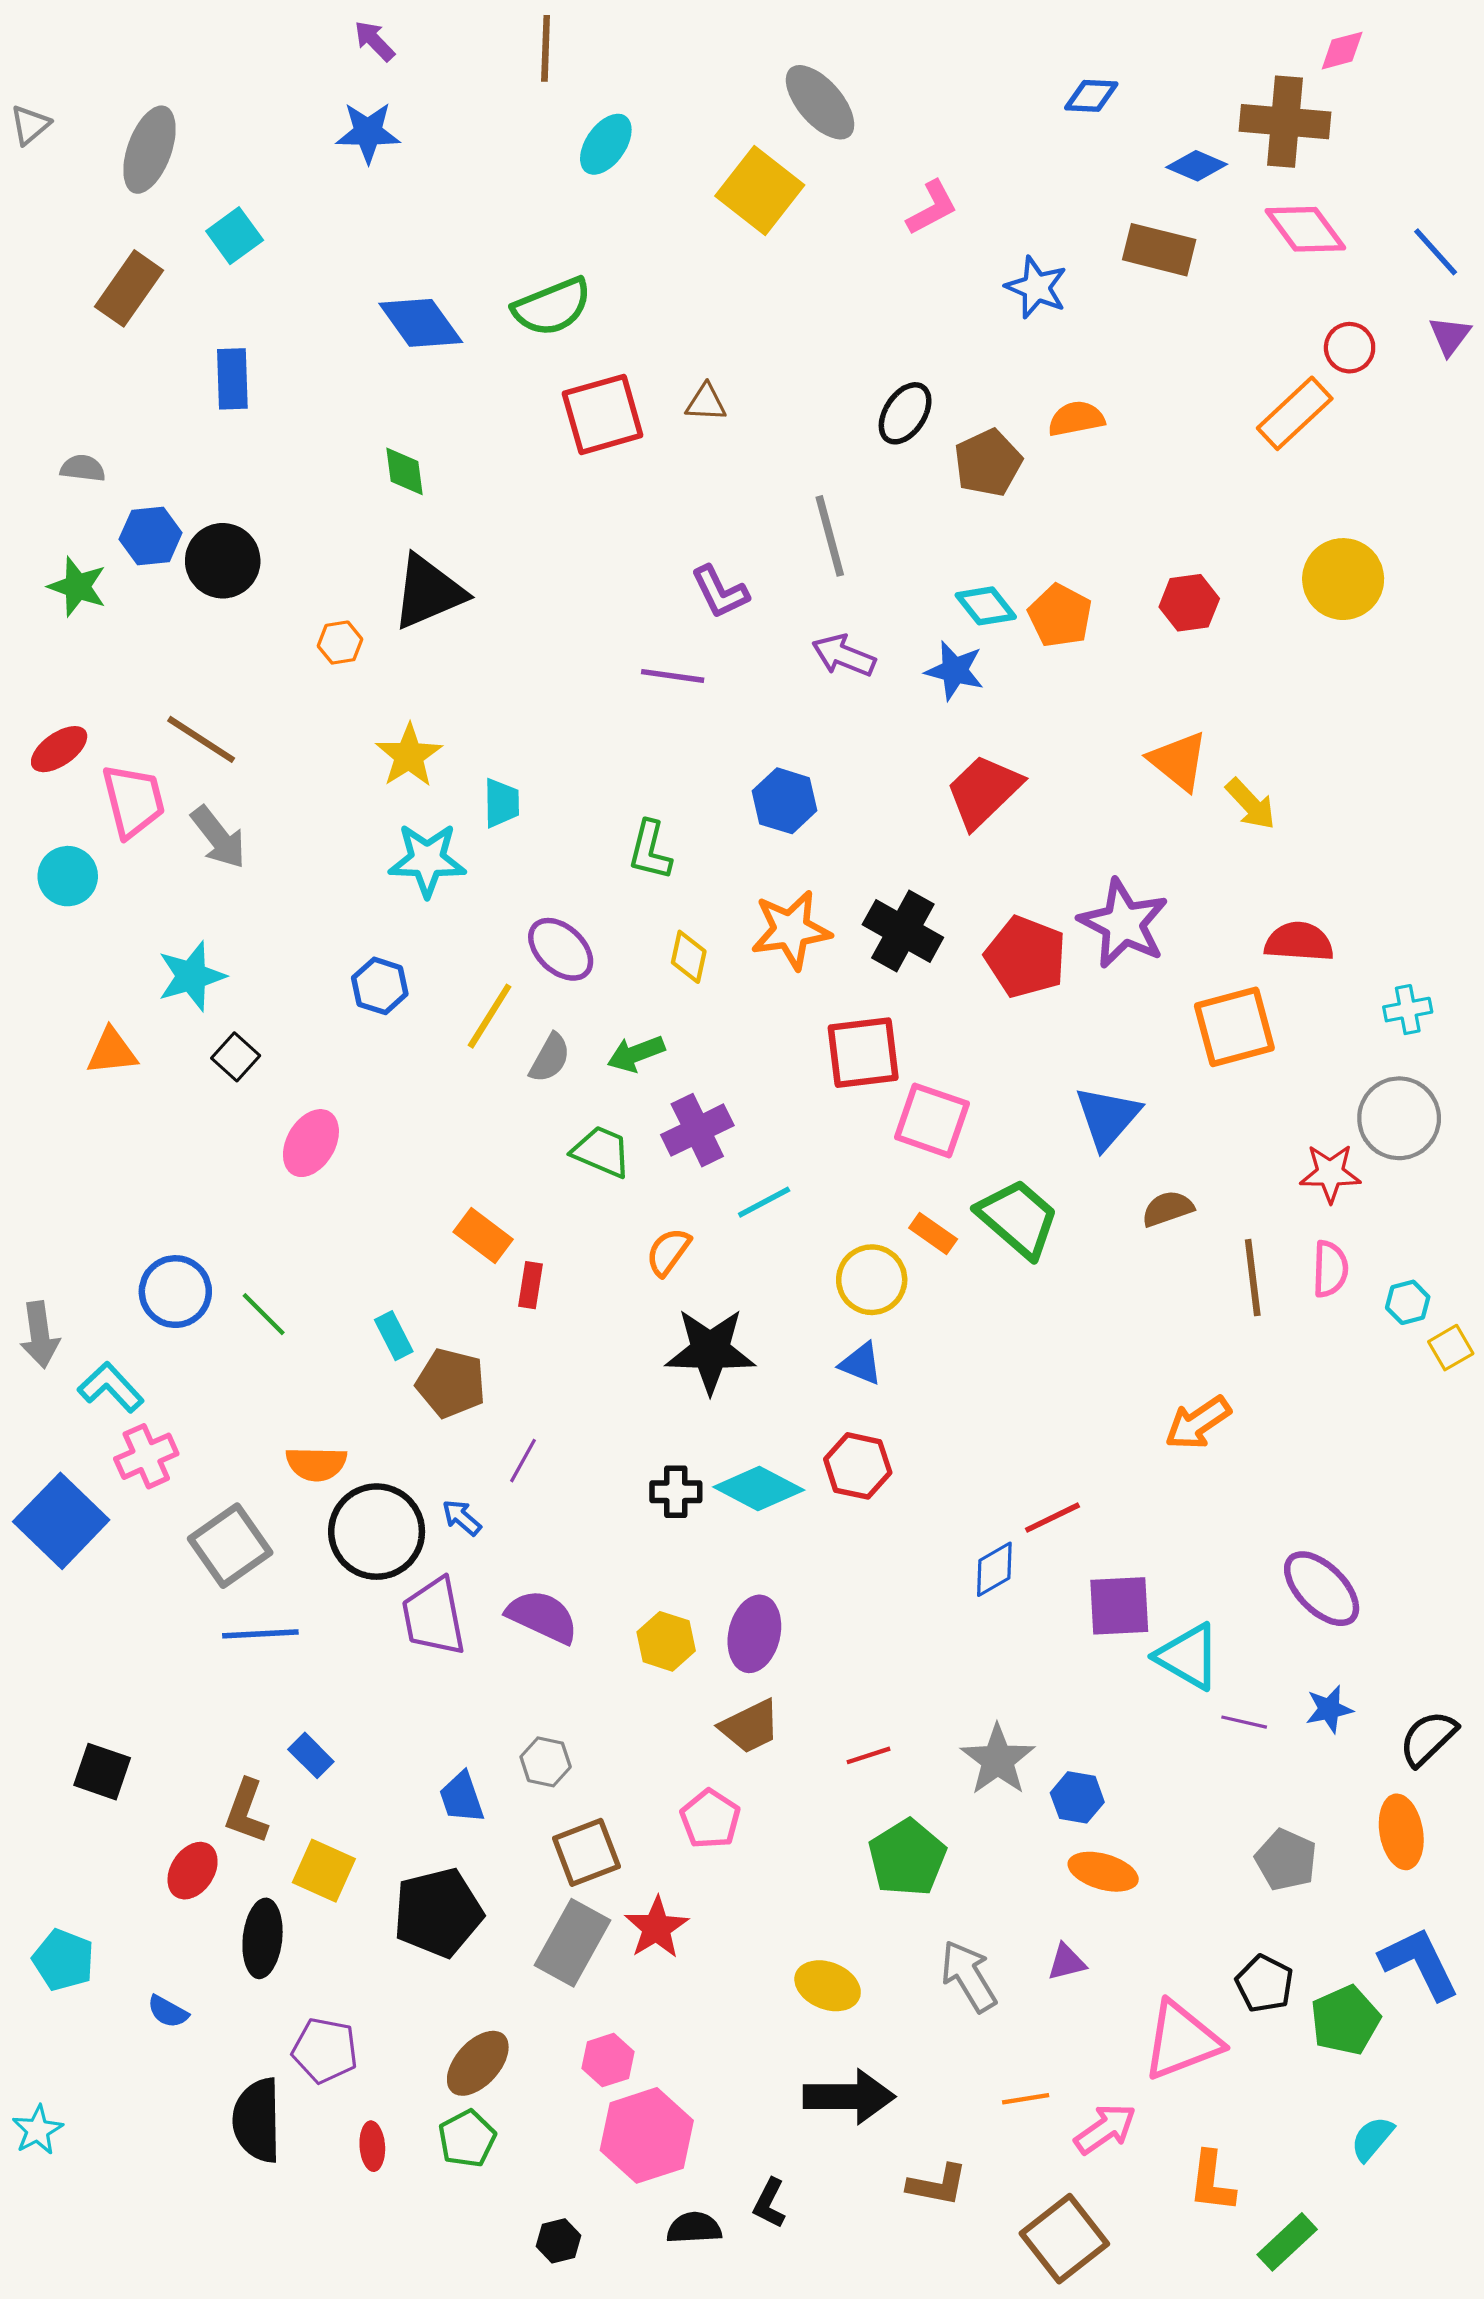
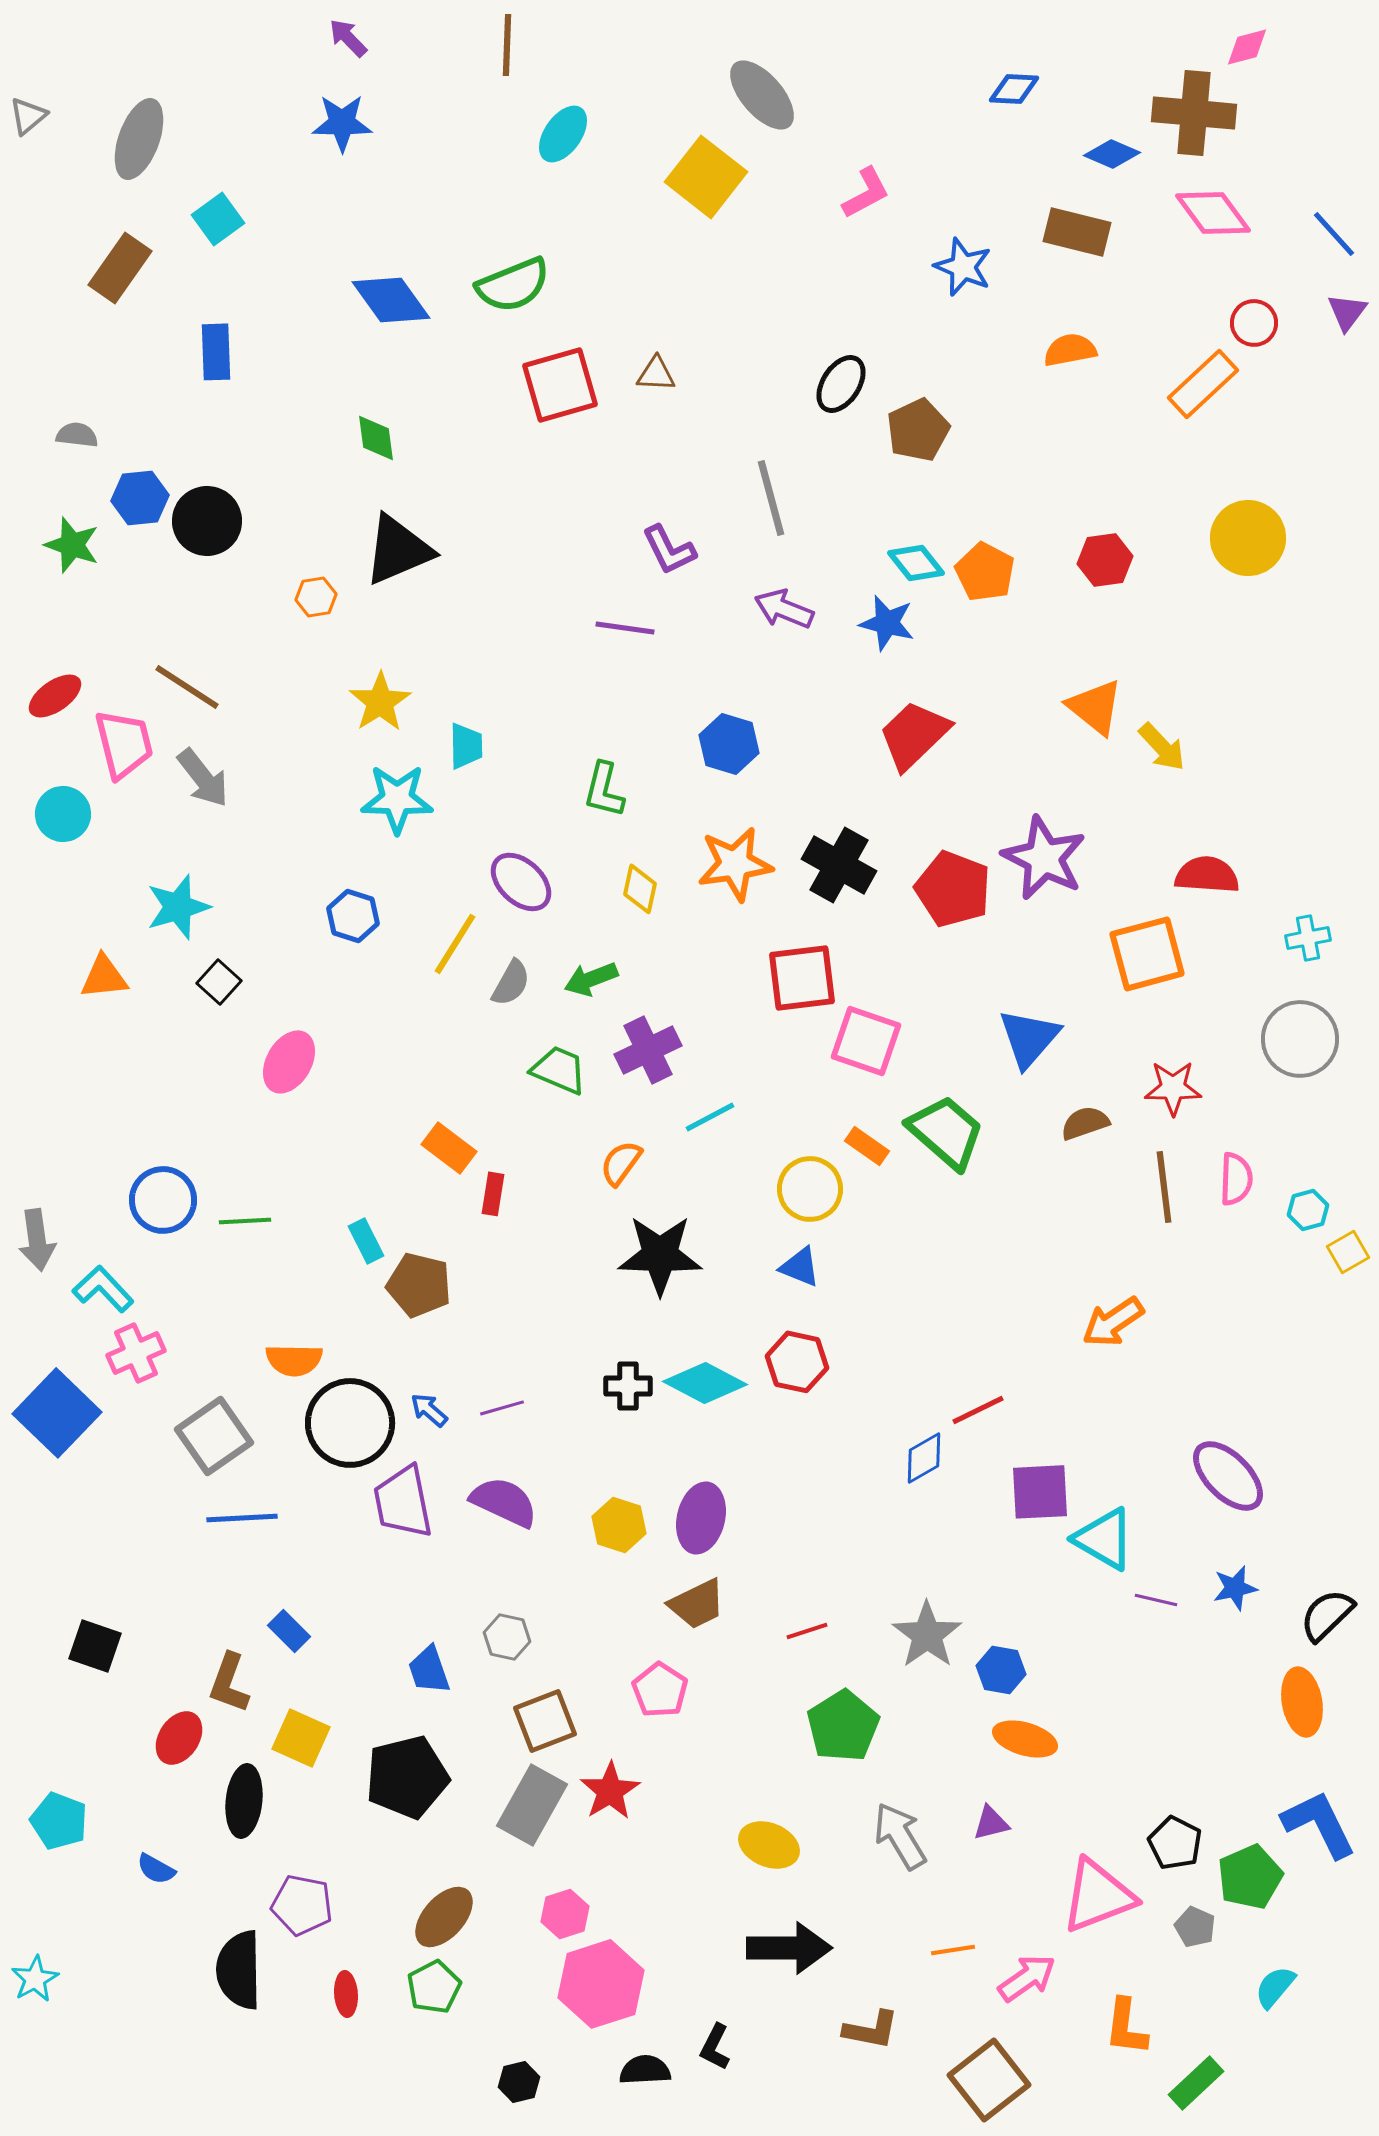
orange semicircle: (1076, 419) -> (1070, 350), moved
red star: (1330, 1173) -> (1173, 1088), moved
green line: (264, 1314) -> (245, 1221), turned -48
purple line: (523, 1461) -> (502, 1408), moved, turned 45
gray pentagon: (1286, 1860) -> (1195, 1927), moved, size x0.7

